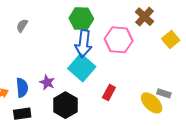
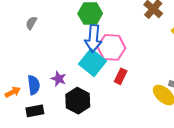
pink hexagon: (119, 40) -> (111, 47), moved
red rectangle: (109, 92) -> (121, 76), moved

